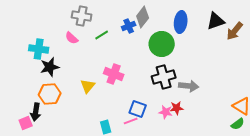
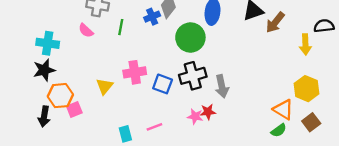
green line: (102, 35) -> (121, 27), turned -48
black star: (50, 67) -> (44, 70), moved
pink cross: (114, 74) -> (135, 72), turned -30
gray arrow: (189, 86) -> (222, 86), turned 72
blue square: (138, 109) -> (163, 84), moved
pink square: (26, 123) -> (74, 109), moved

